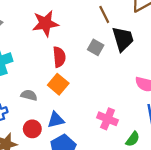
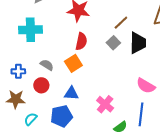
brown line: (104, 14) -> (121, 23), moved, turned 56
blue triangle: (56, 120) -> (71, 93), moved
red circle: (32, 129) -> (41, 85), moved

